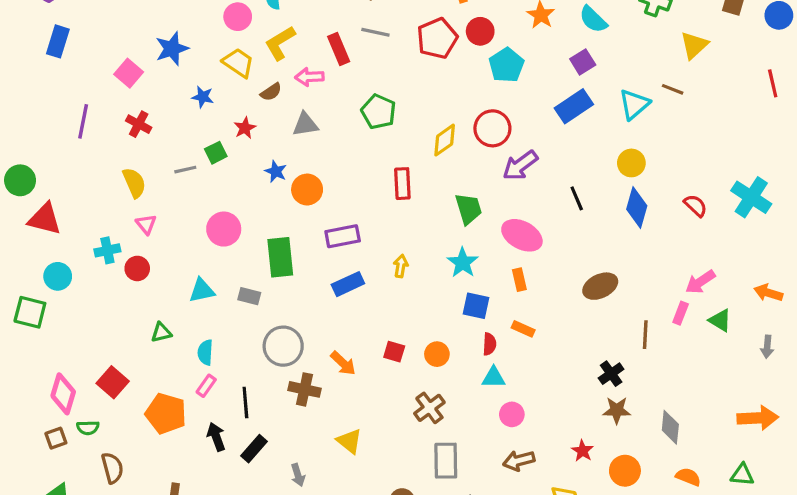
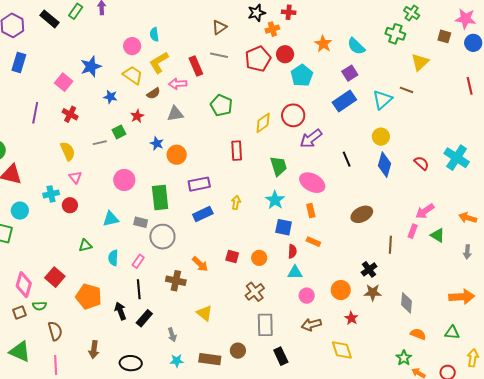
gray circle: (283, 346) -> (162, 237), moved
pink rectangle: (206, 386) -> (138, 261), moved
orange circle: (625, 471) -> (341, 290), moved

